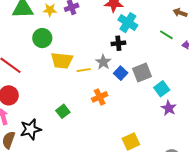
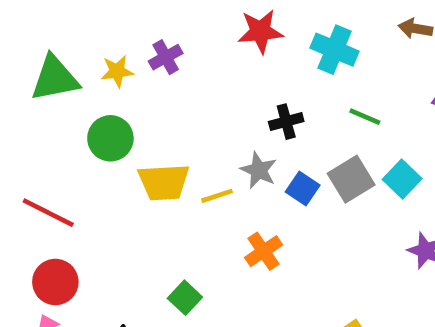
cyan cross: (128, 23) -> (335, 50), moved
green line: (166, 35) -> (365, 117), moved
cyan square: (162, 89) -> (402, 179), moved

